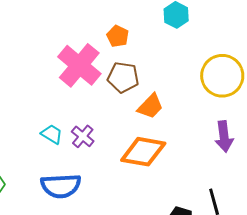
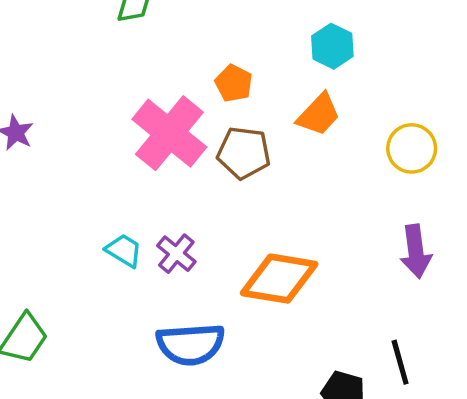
yellow circle: (222, 76) -> (412, 148), size x0.7
orange trapezoid: (150, 106) -> (319, 114), moved
blue semicircle: (61, 186) -> (191, 344), moved

